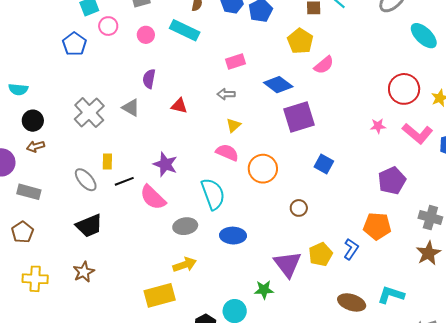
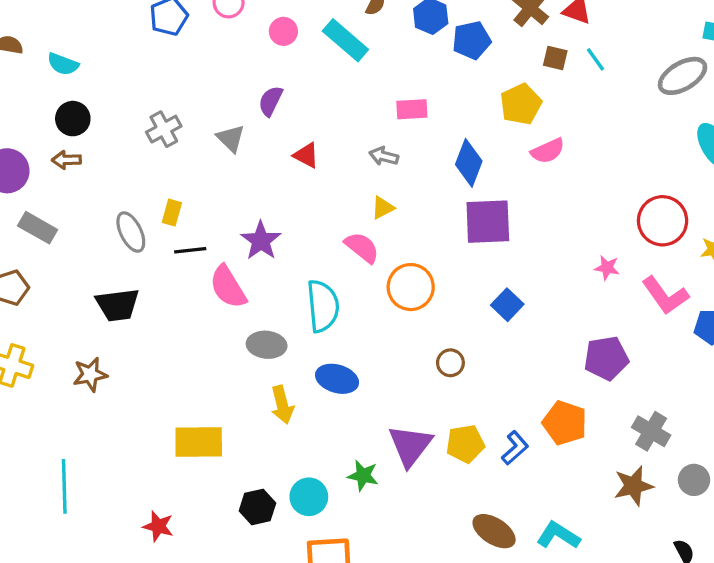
blue diamond: (278, 85) -> (469, 163), turned 60
gray cross: (89, 113) -> (164, 129), size x0.7
yellow arrow: (185, 265) -> (282, 405), moved, turned 80

